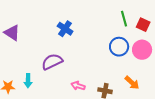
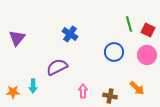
purple triangle: (12, 33) -> (17, 38), turned 36
blue circle: (119, 47) -> (114, 52), moved
pink arrow: (78, 86) -> (83, 91), turned 72

